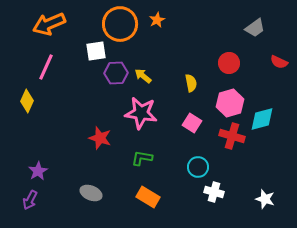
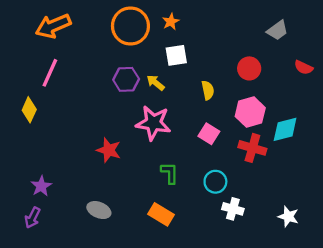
white square: (96, 51) -> (176, 55), moved
green L-shape: (142, 158) -> (170, 173), moved, turned 80

